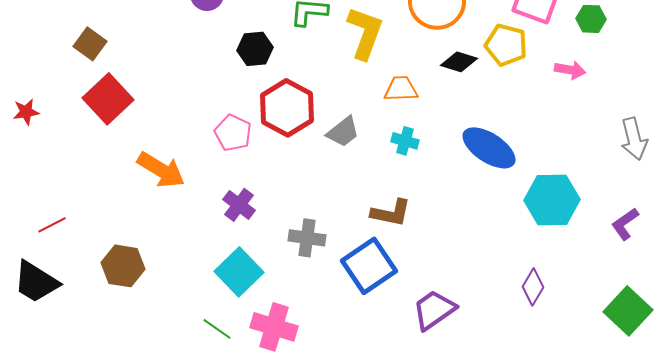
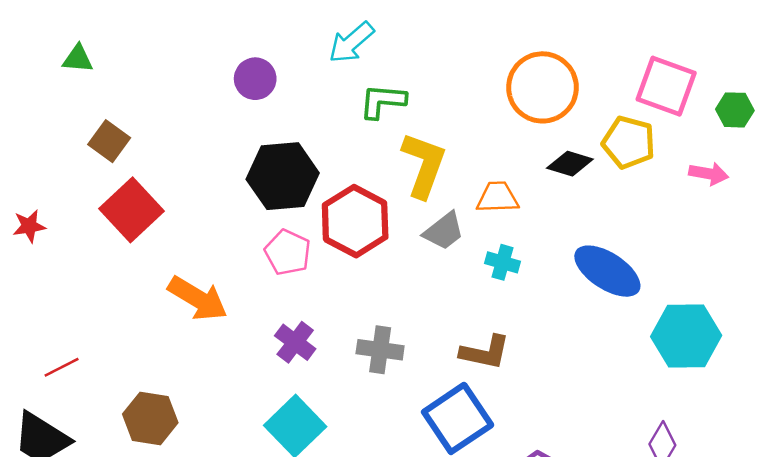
yellow L-shape: (365, 33) -> (424, 165), moved
black hexagon: (255, 49) -> (283, 176), moved, size x1.6
gray trapezoid: (343, 132) -> (444, 231), moved
gray cross: (307, 238) -> (380, 350), moved

